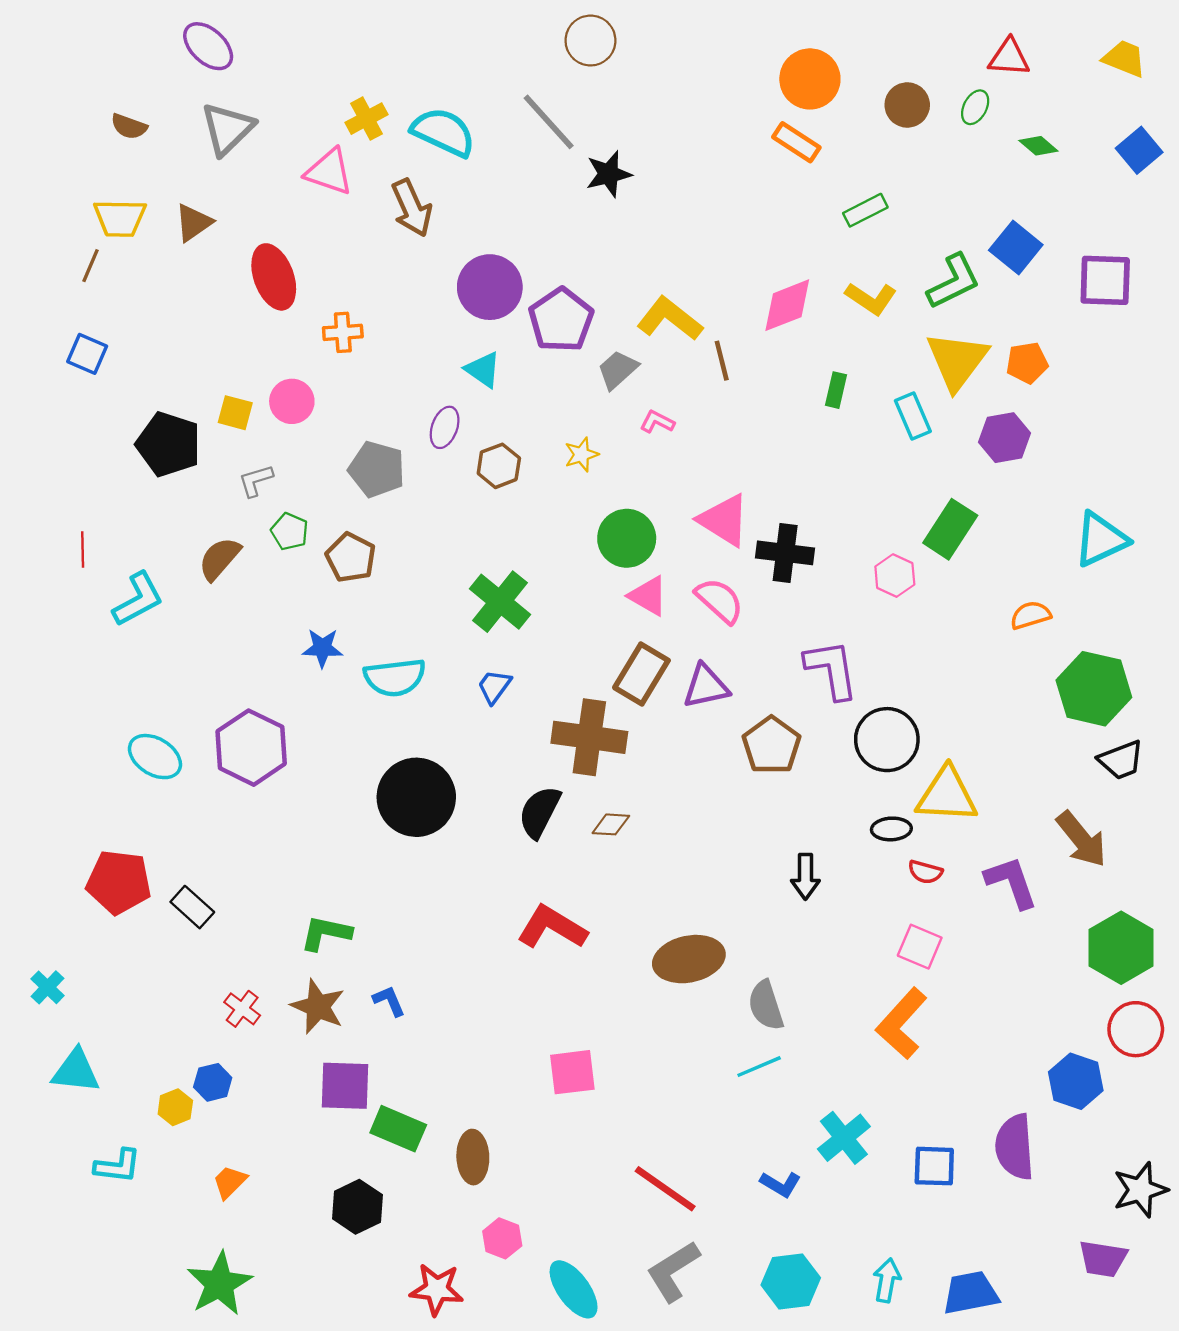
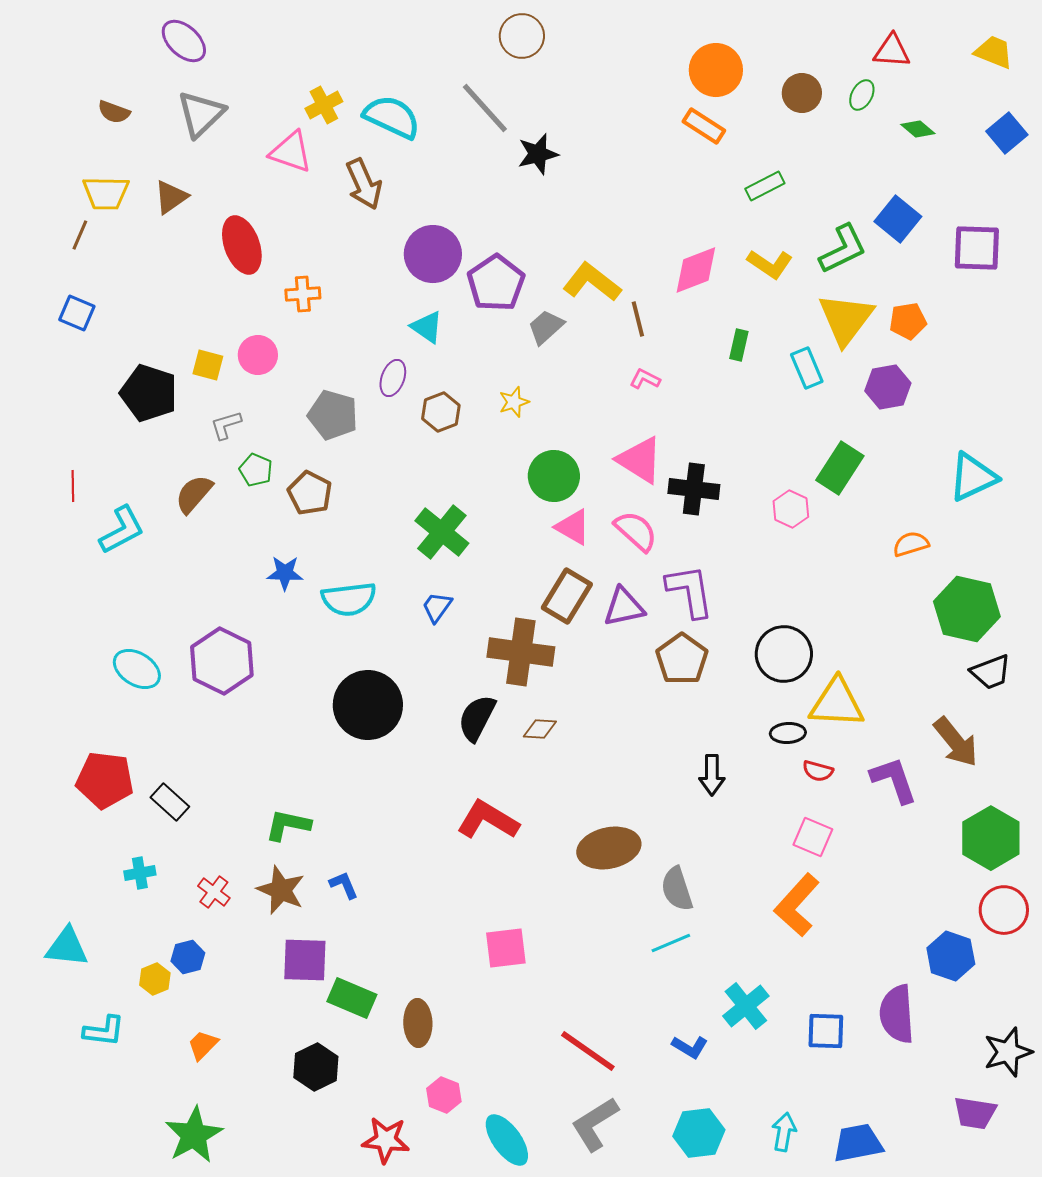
pink L-shape: (657, 422) -> (645, 379), moved
purple L-shape: (831, 669) -> (690, 591), moved
cyan cross: (48, 987) -> (140, 873), moved, turned 36

